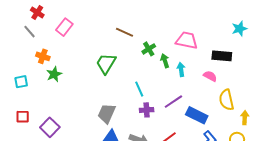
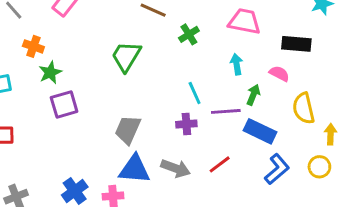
green arrow: (165, 61) -> (253, 95), moved, turned 40
cyan line: (139, 89) -> (195, 93), moved
purple line: (173, 102) -> (226, 111), turned 30
purple square: (50, 127) -> (64, 105), moved, turned 30

